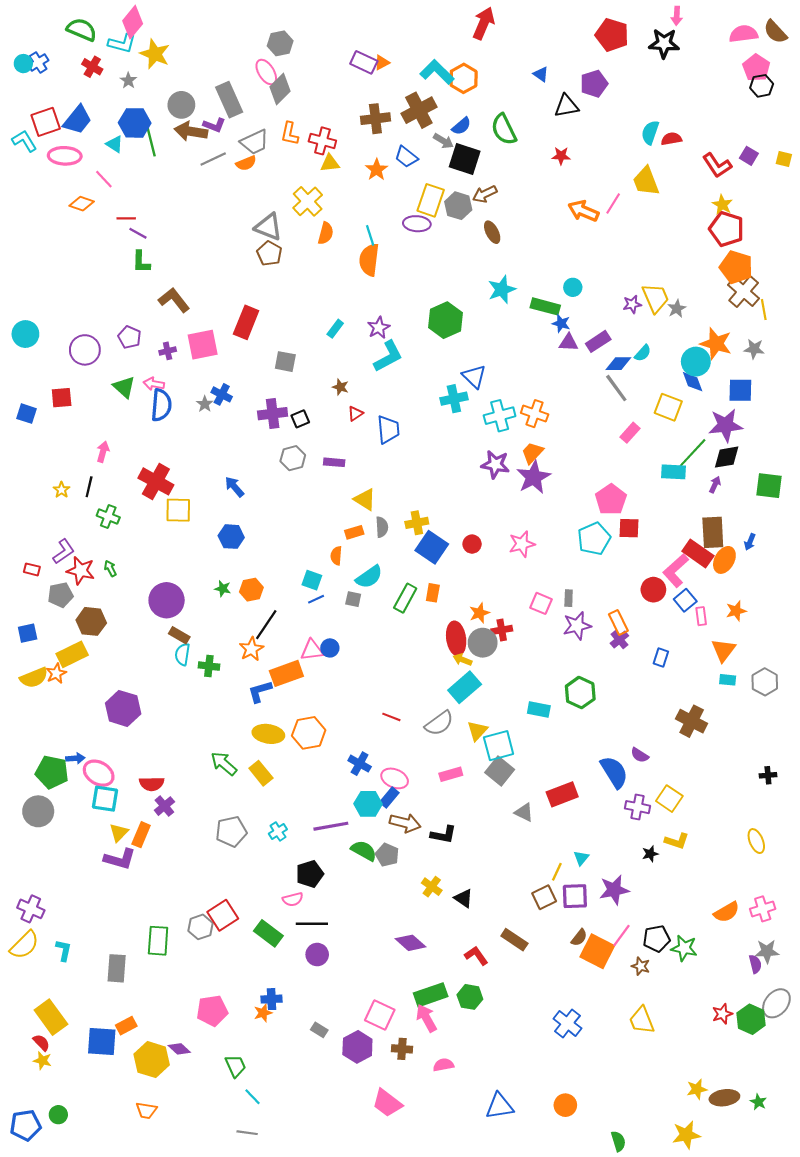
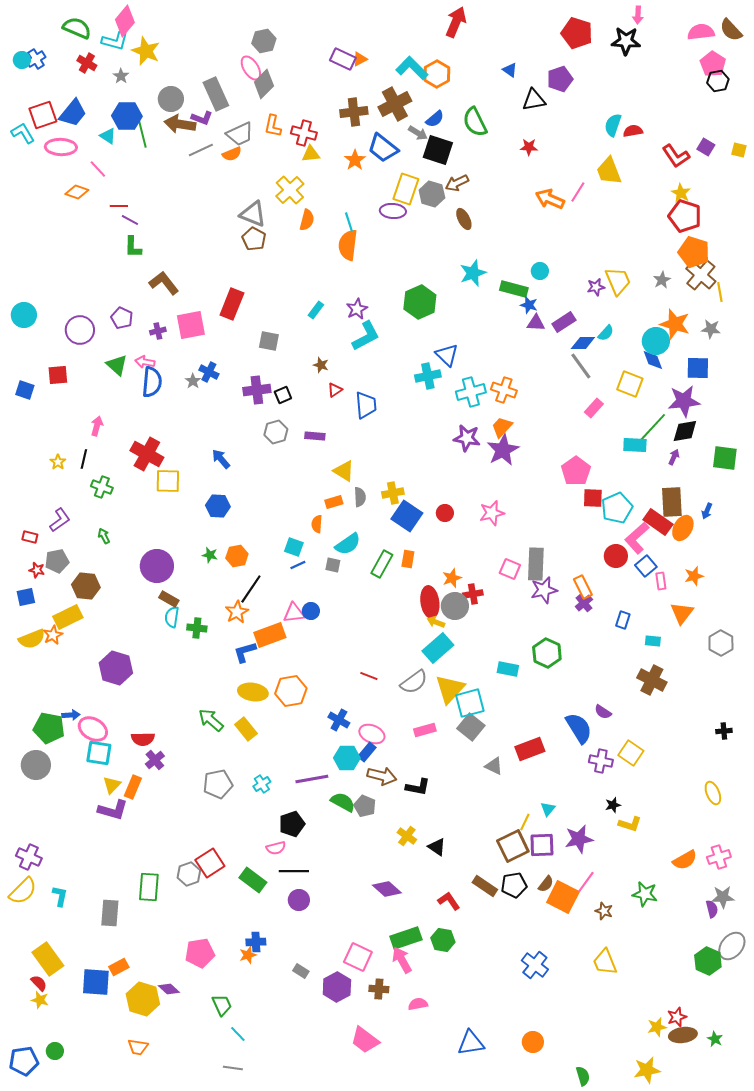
blue trapezoid: (406, 157) -> (383, 148), size x1.4
gray star: (677, 309) -> (662, 280), moved
cyan pentagon: (594, 539) -> (617, 508), moved
red star: (81, 571) -> (37, 570), moved, size x0.6
gray rectangle: (569, 598) -> (536, 564), size x2.0
cyan rectangle: (728, 680) -> (653, 641), moved
yellow triangle: (477, 731) -> (450, 689), size x1.5
yellow L-shape: (677, 841) -> (630, 824), moved
brown square: (544, 897) -> (513, 846), size x1.4
black pentagon: (657, 939) -> (514, 885), moved
red star: (722, 1014) -> (677, 1017), moved

